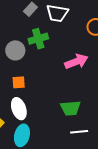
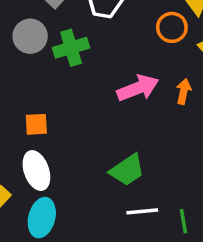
gray circle: (15, 50) -> (30, 36), moved
green trapezoid: (70, 108) -> (127, 170), turned -30

